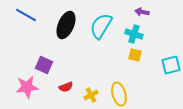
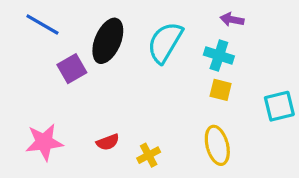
purple square: (44, 65) -> (72, 69), moved, turned 36
yellow ellipse: (119, 94) -> (217, 145), moved

